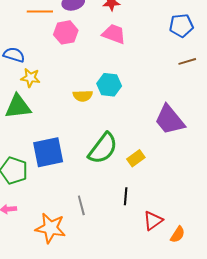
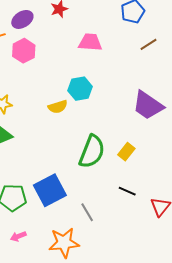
pink trapezoid: (114, 34) -> (90, 42), moved
blue square: (48, 152) -> (50, 190), moved
black line: (126, 196) -> (127, 191), turned -54

